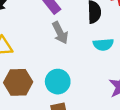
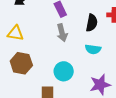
cyan circle: (58, 82) -> (64, 71), moved

